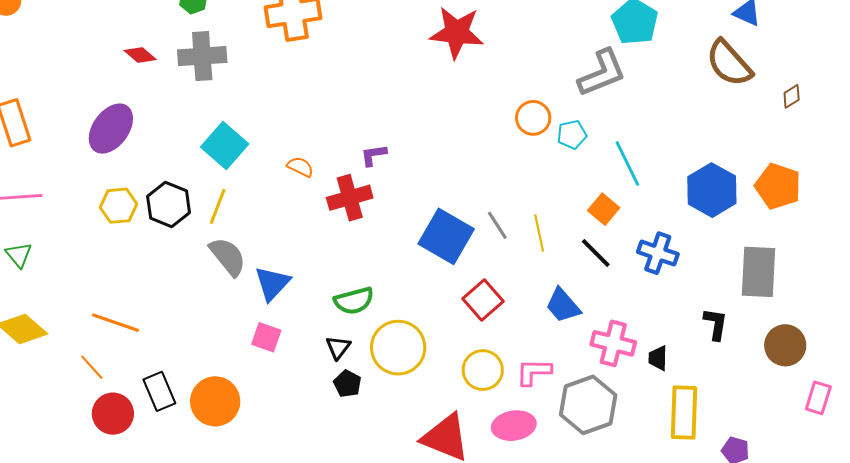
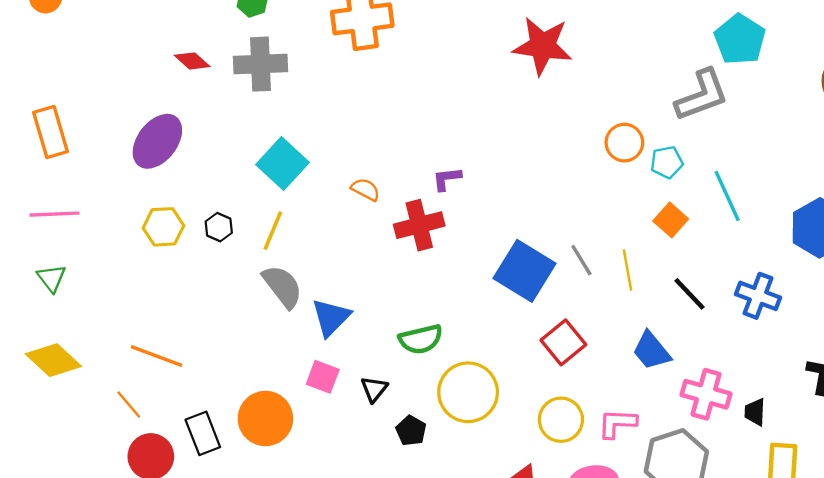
black hexagon: (169, 205) -> (219, 227), size x0.6
orange square: (604, 209) -> (671, 220), moved
black triangle: (338, 348) -> (374, 389), moved
orange circle: (215, 401) -> (265, 418), moved

